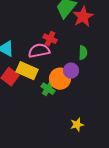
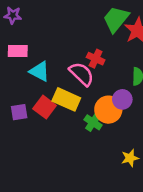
pink semicircle: (39, 51) -> (82, 74), turned 55
yellow star: (77, 125) -> (130, 158), moved

